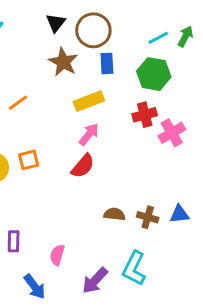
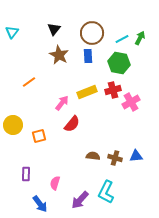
brown circle: (93, 30) -> (92, 33), moved
yellow rectangle: (89, 101) -> (87, 92), moved
pink arrow: (89, 134) -> (62, 103), moved
orange square: (29, 160) -> (39, 136), moved

